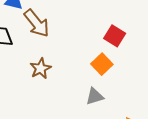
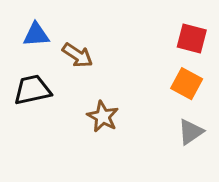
brown arrow: (37, 23) -> (78, 55), size x0.7

